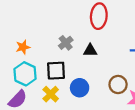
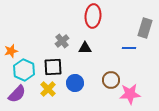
orange star: (23, 47) -> (11, 51), moved

